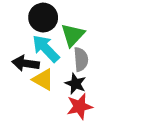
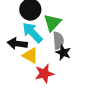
black star: (75, 84) -> (63, 53), moved
red star: (80, 106) -> (44, 74), moved

